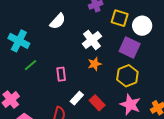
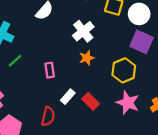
purple square: (130, 48) -> (142, 42), moved

